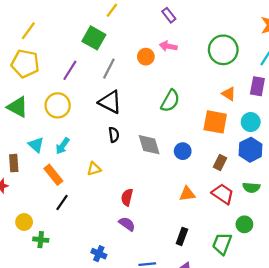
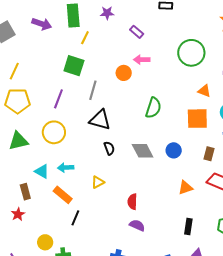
green triangle: (18, 107) -> (18, 141), turned -30
cyan arrow: (62, 146) -> (66, 168), turned 63

